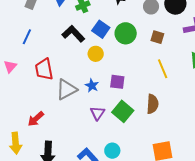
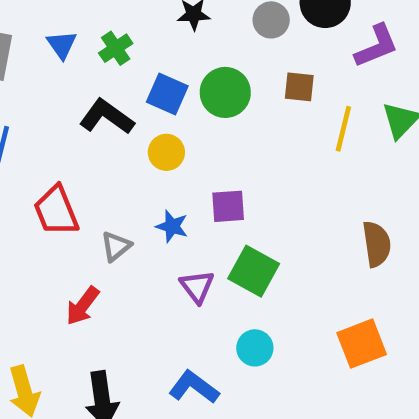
yellow line: (163, 69) -> (343, 129), moved, turned 48
gray triangle: (66, 89) -> (116, 246), size x0.6
brown semicircle: (153, 104) -> (377, 244), moved
red arrow: (36, 119) -> (83, 306), moved
cyan circle: (112, 151) -> (255, 348), moved

